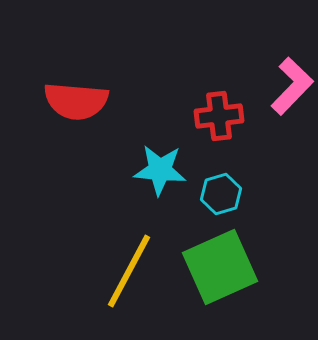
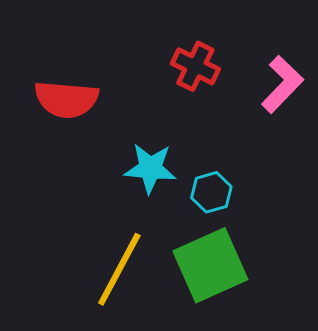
red cross: (219, 116) -> (195, 66), moved, turned 33

